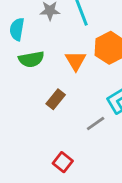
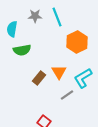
orange triangle: (76, 61) -> (59, 72), moved

